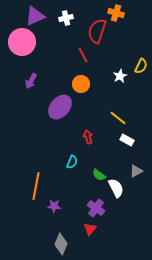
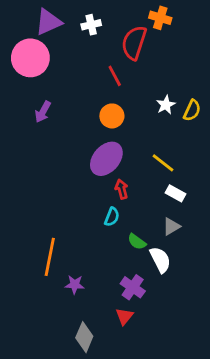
yellow semicircle: (141, 66) -> (192, 110), moved
purple ellipse: (60, 107) -> (106, 159), moved
cyan semicircle: (72, 162) -> (112, 217), moved
gray triangle: (136, 171) -> (171, 226), moved

